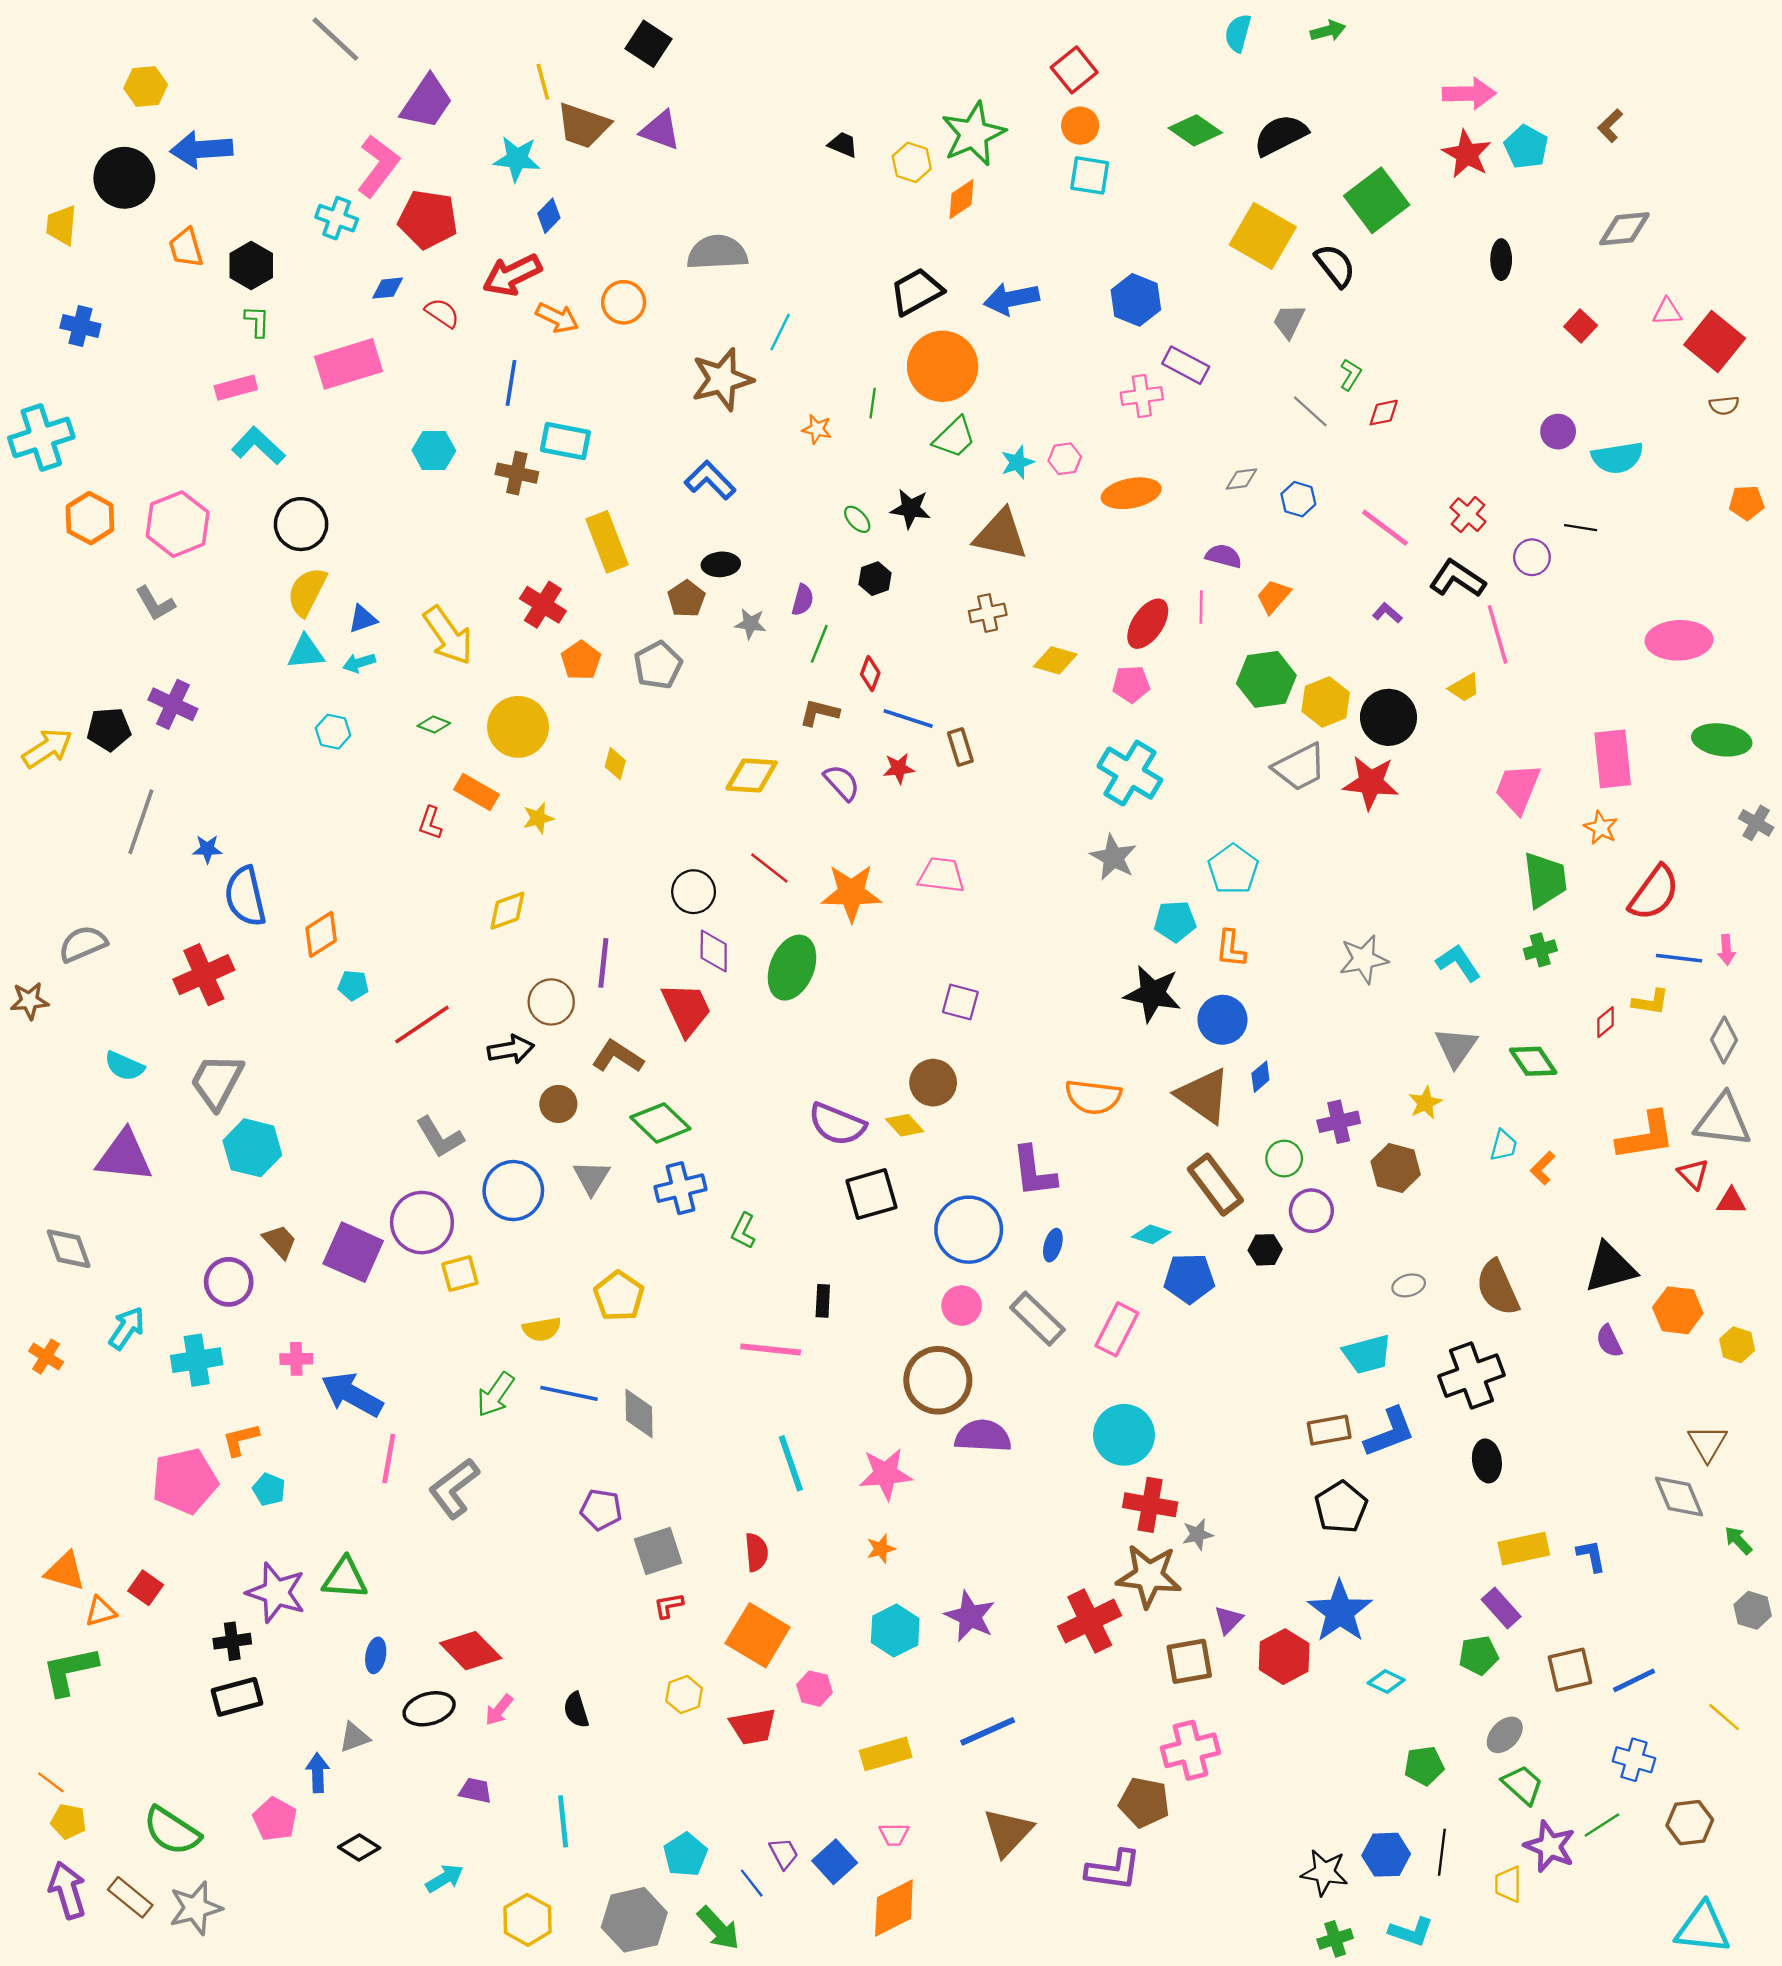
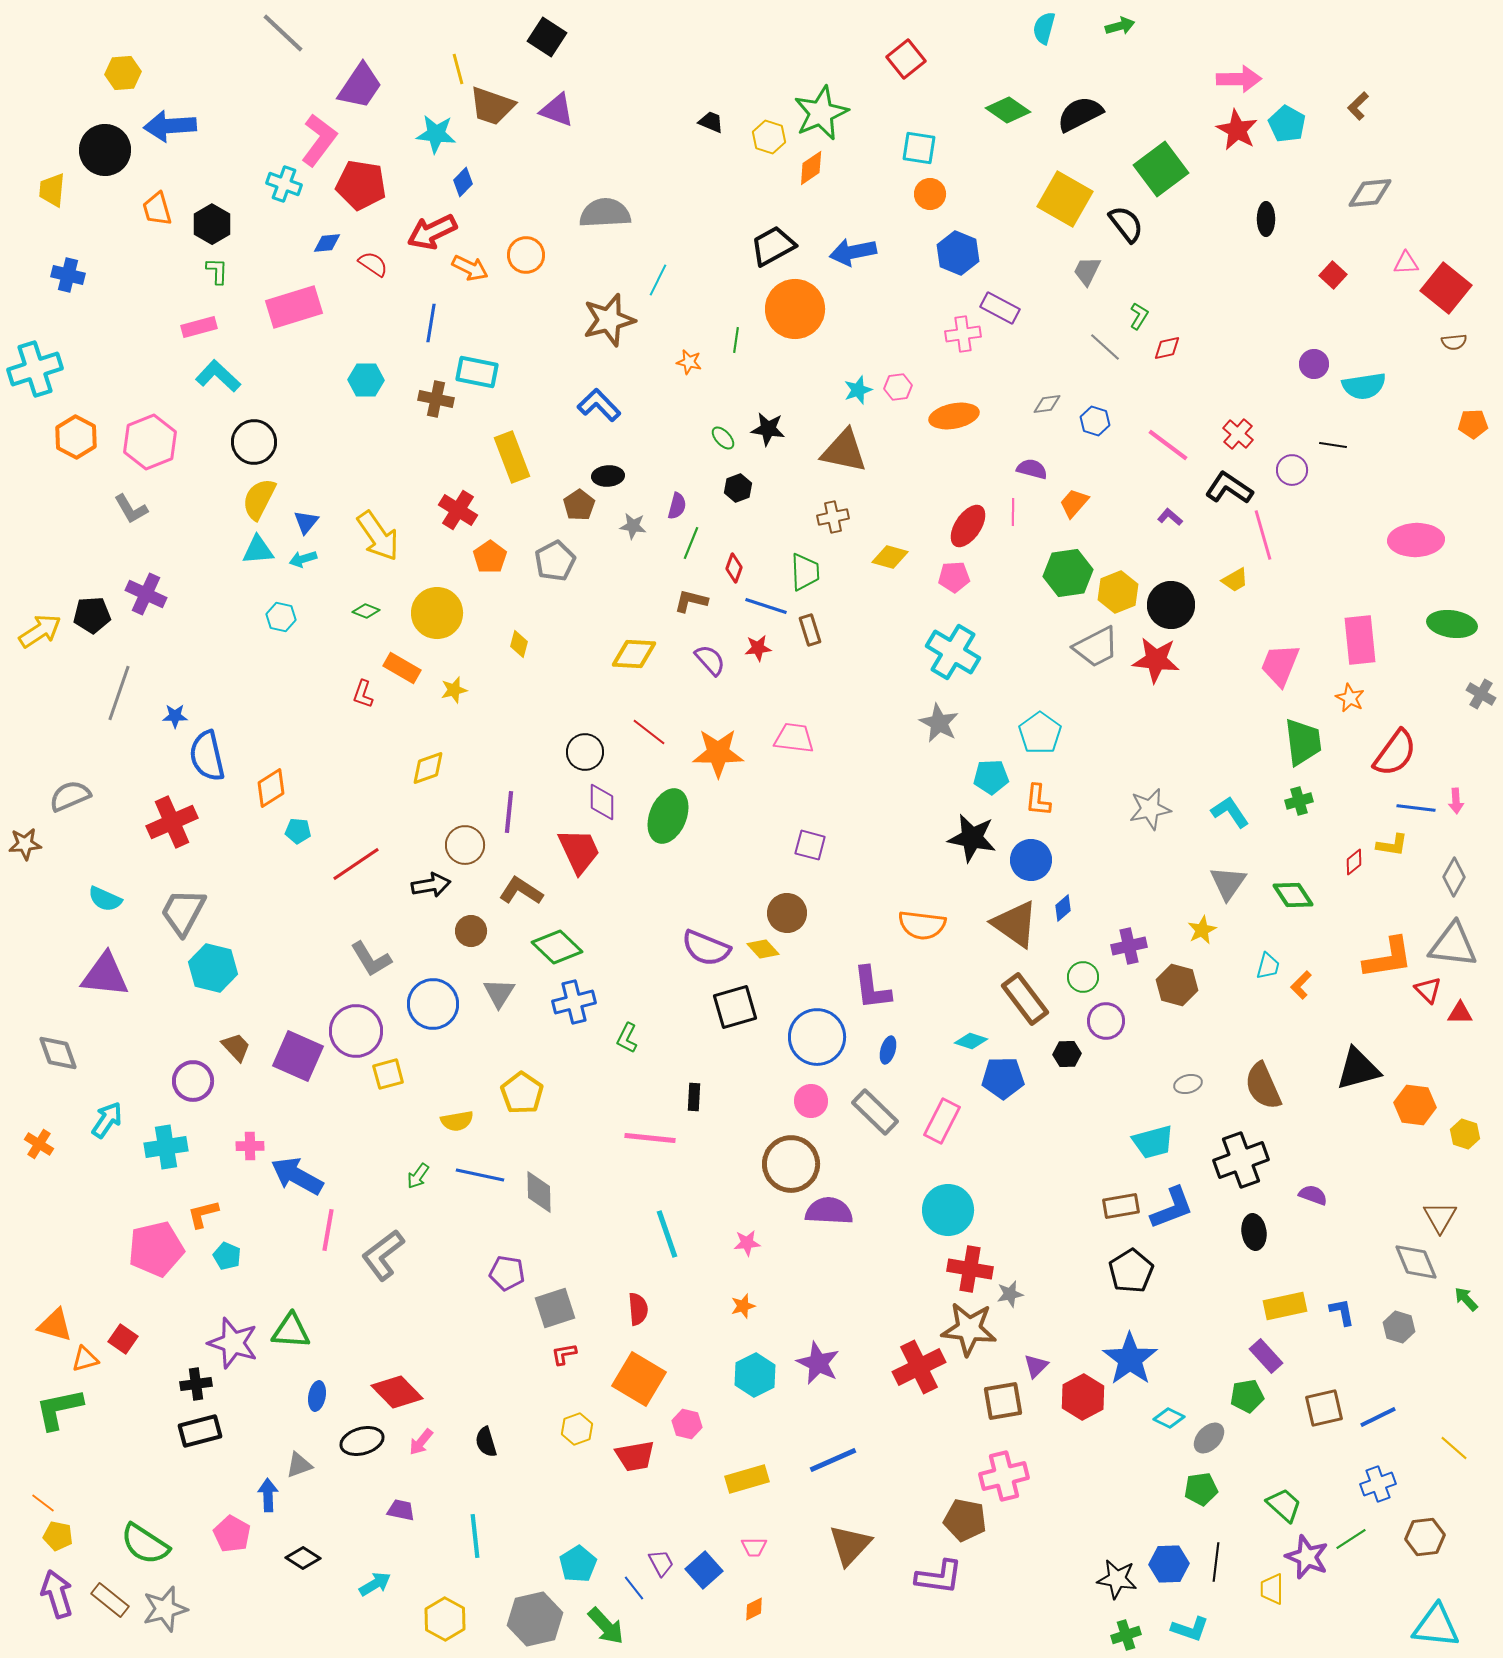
orange circle: (1080, 126) -> (930, 194), moved
green trapezoid: (954, 437) -> (805, 572), moved, turned -48
blue triangle: (363, 619) -> (306, 522), turned -32
purple semicircle: (1609, 1341) -> (1313, 1195), moved, turned 136
green arrow: (496, 1395) -> (418, 1176), size x0.7
pink star: (886, 1474) -> (747, 1243), size x0.6
gray hexagon: (1753, 1610) -> (1399, 1327), moved
gray ellipse: (1505, 1735) -> (1209, 1438), moved
blue cross: (1634, 1760) -> (1378, 1484), turned -36
orange diamond: (894, 1908) -> (754, 1609), size x0.5

